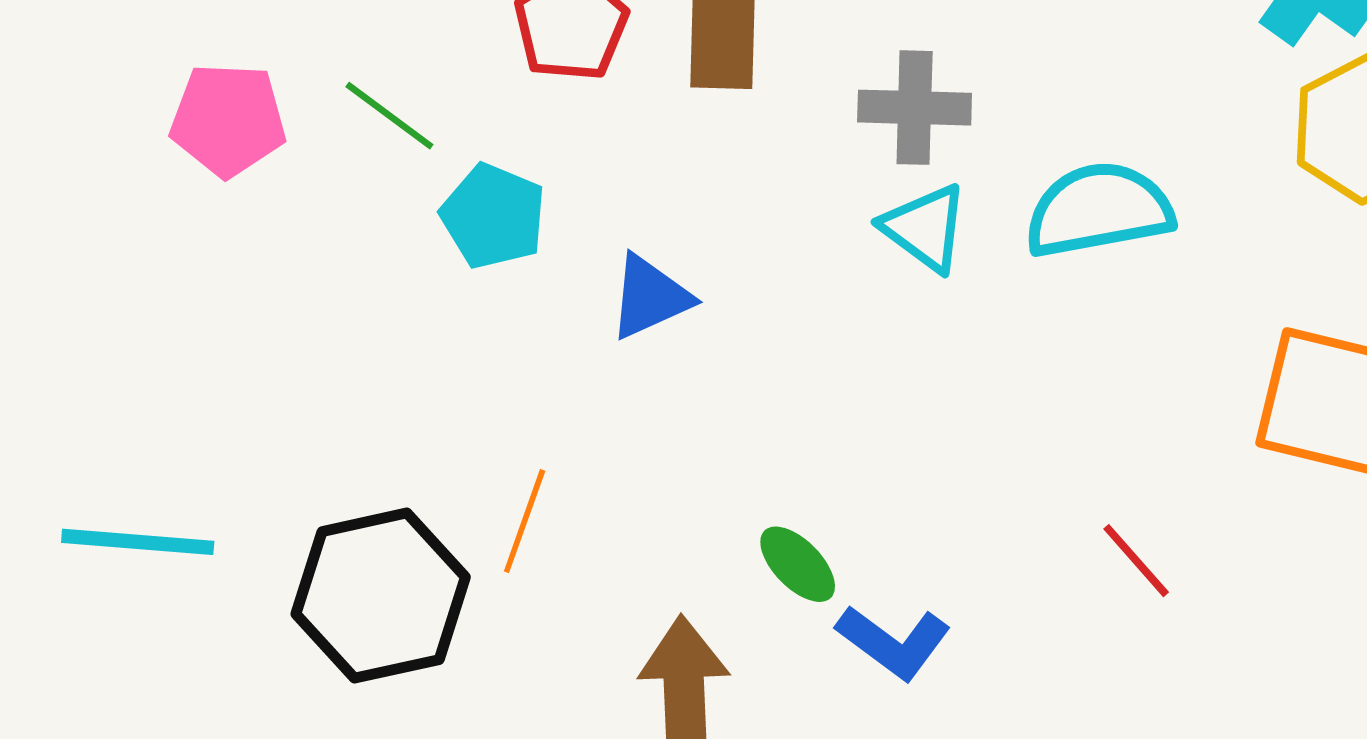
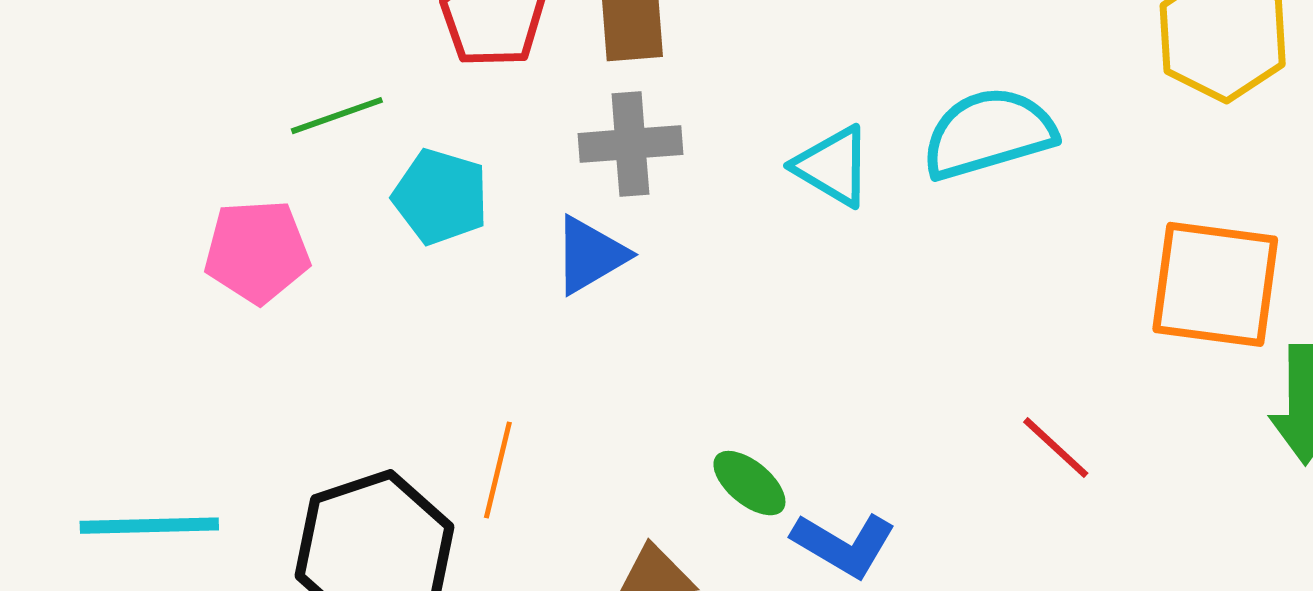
gray cross: (915, 108) -> (630, 144), moved
green line: (389, 116) -> (337, 116), turned -50
pink pentagon: (228, 120) -> (257, 251), moved

